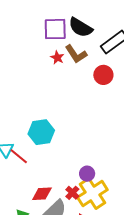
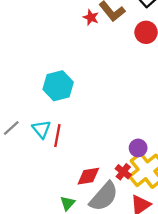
cyan hexagon: (41, 132) -> (58, 86), moved
red line: (19, 156) -> (57, 136), turned 66

